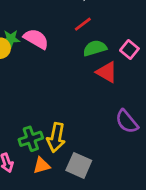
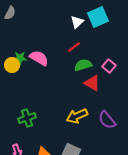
yellow arrow: (56, 137) -> (77, 116), moved, turned 55
green cross: (31, 139) -> (27, 118), moved

